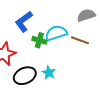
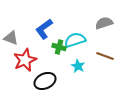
brown line: (80, 40) -> (105, 56), moved
cyan star: (49, 73) -> (78, 66), moved

